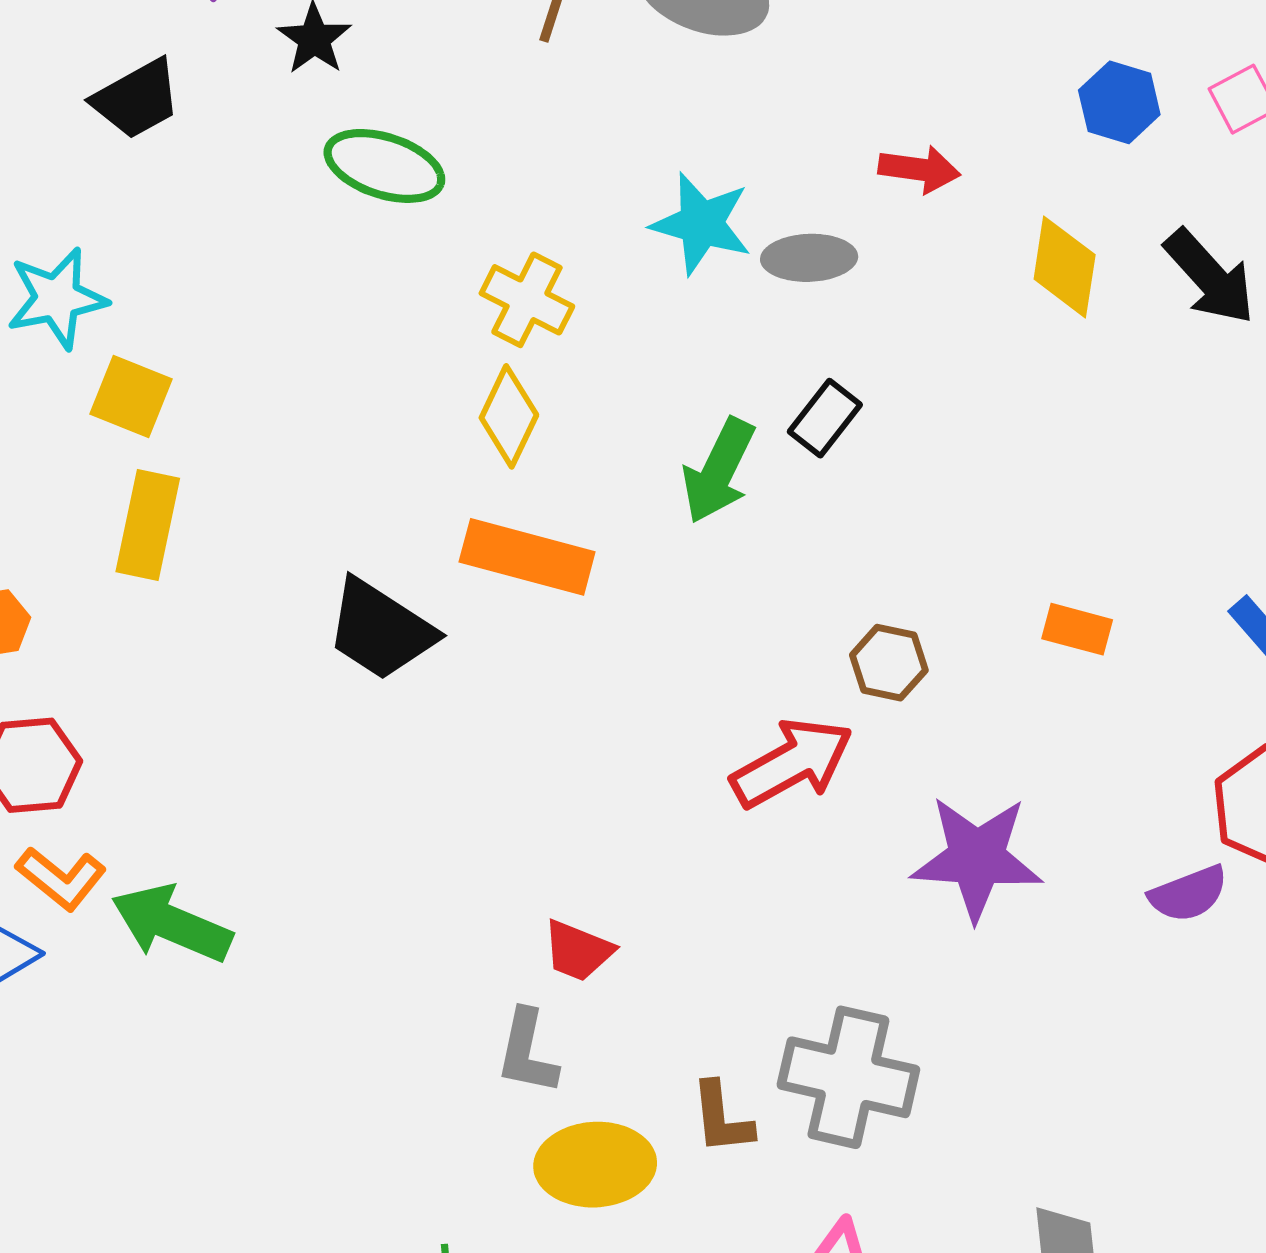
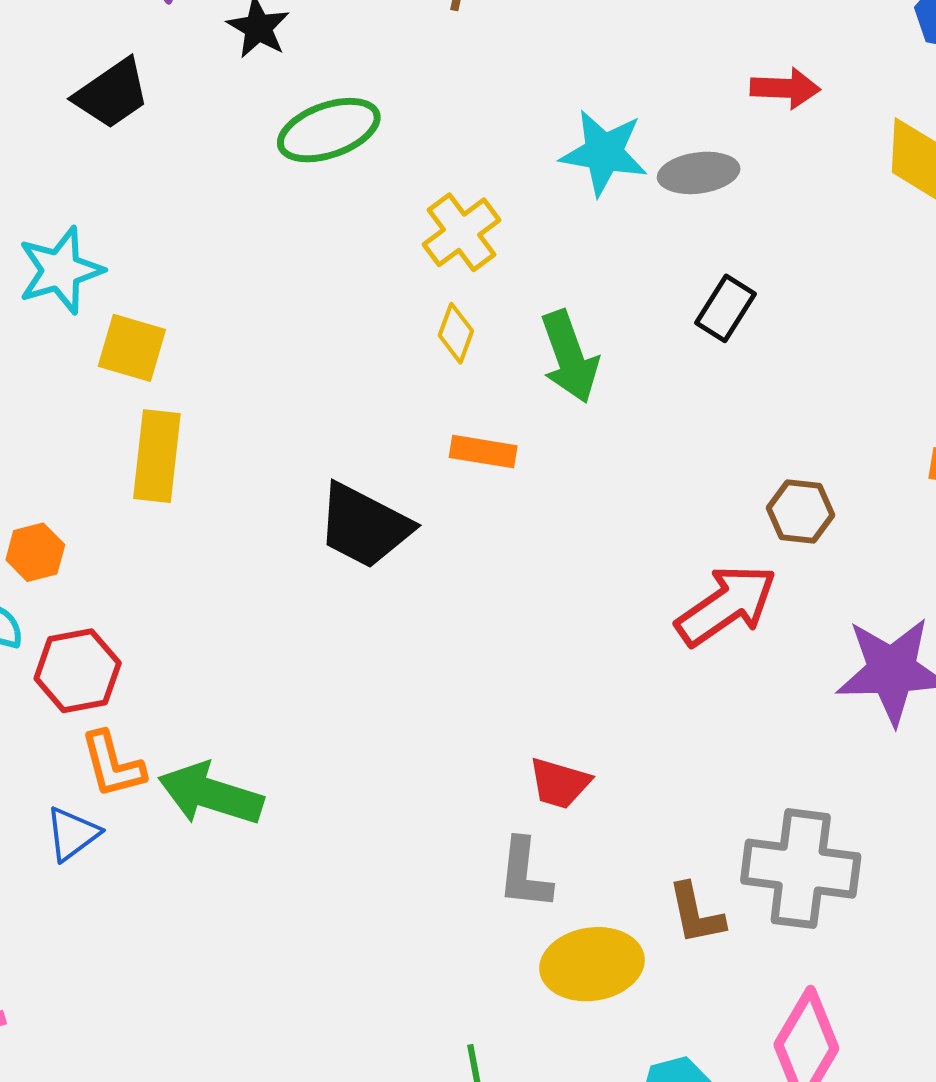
green ellipse: (384, 166) -> (329, 130), turned -32
yellow cross: (527, 300) -> (461, 232), turned 32
yellow diamond: (509, 416) -> (456, 333), size x0.7
green arrow: (719, 471) -> (569, 357), moved, turned -40
orange rectangle: (527, 557) -> (483, 452), size x0.6
orange L-shape: (61, 878) -> (113, 765), turned 42

